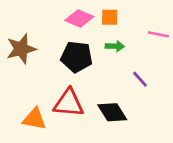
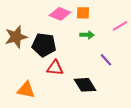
pink line: (158, 34) -> (120, 26), turned -42
black pentagon: (77, 57) -> (44, 45), moved
red triangle: (69, 103) -> (55, 68), moved, size x0.7

